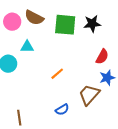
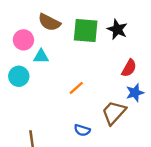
pink circle: (12, 22) -> (23, 40), moved
black star: (92, 24) -> (117, 29), turned 30
blue semicircle: (62, 110) -> (82, 130), turned 48

